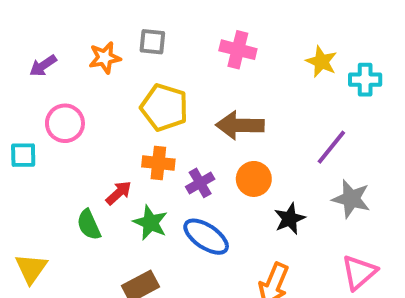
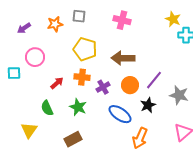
yellow star: (321, 62) -> (173, 19), moved
purple line: (331, 147) -> (154, 80), moved
red arrow: (119, 193) -> (57, 83), moved
blue ellipse: (206, 237) -> (120, 114), moved
yellow triangle: (31, 268) -> (29, 130), moved

